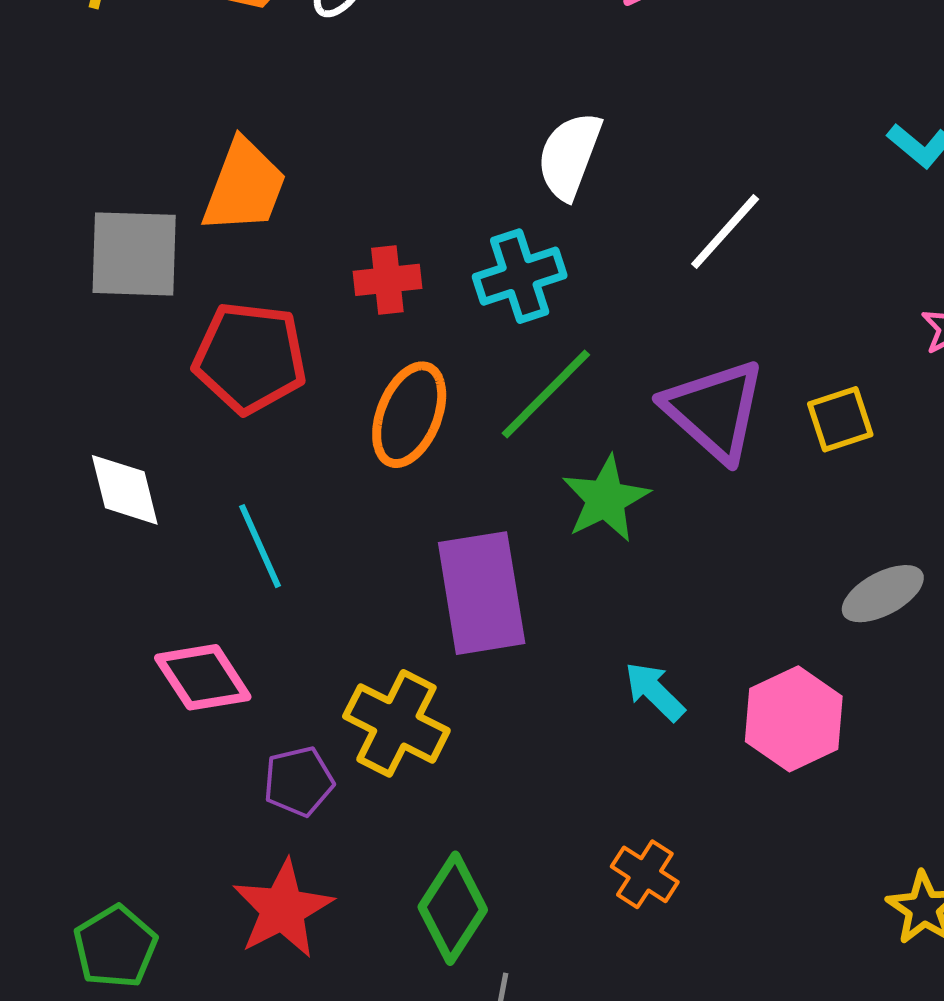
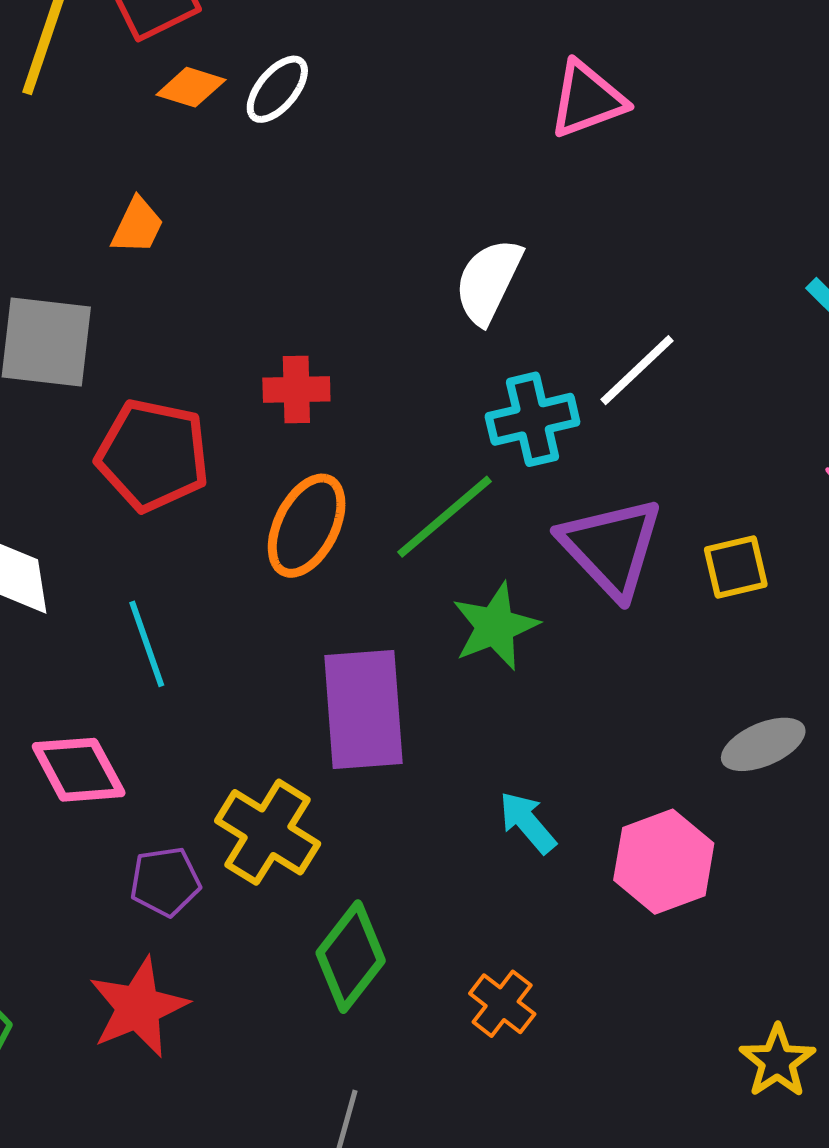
orange trapezoid: (244, 186) -> (137, 226), moved, size x0.6
cyan cross: (520, 276) -> (533, 419), moved
green diamond: (453, 908) -> (351, 957), moved

